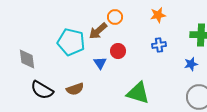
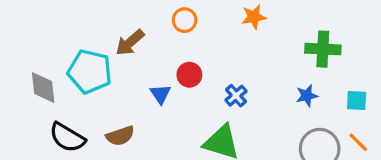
brown arrow: (98, 31) -> (130, 43), moved
cyan pentagon: (71, 42) -> (90, 72), moved
blue cross: (159, 45) -> (236, 96), moved, turned -32

